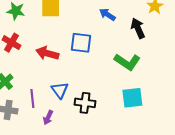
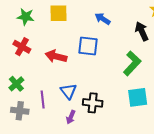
blue arrow: (107, 14) -> (103, 19), moved
green L-shape: (127, 62) -> (132, 63), turned -80
purple arrow: (48, 117) -> (71, 117), moved

